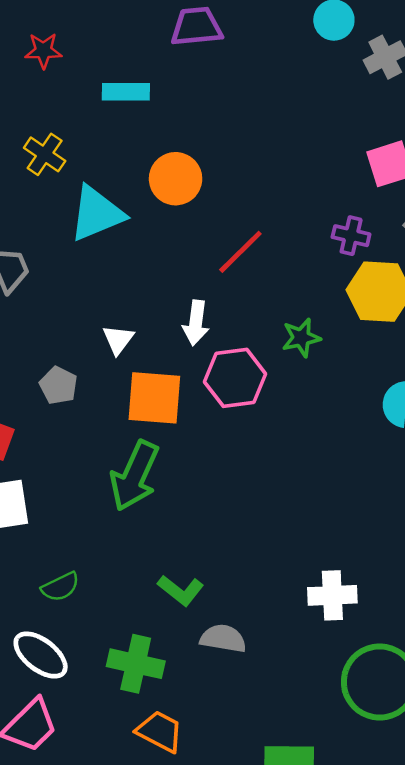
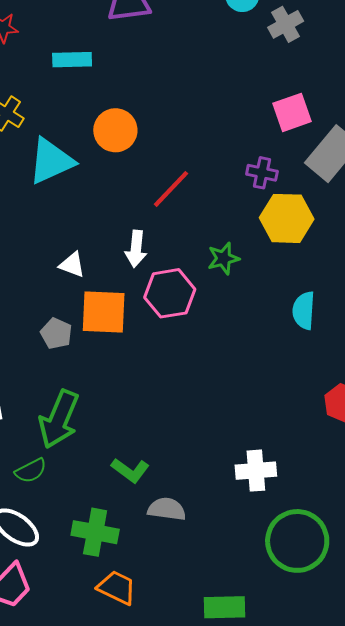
white triangle: (118, 340) -> (72, 265), turned -44
gray pentagon: (58, 385) -> (56, 333), moved
green arrow: (135, 476) -> (59, 419), moved

